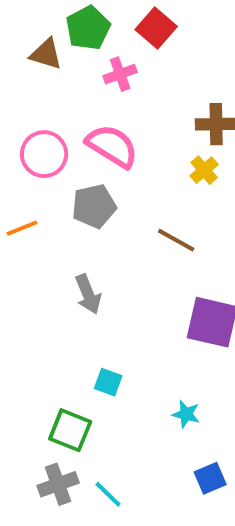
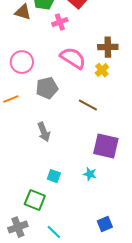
pink semicircle: (112, 146) -> (73, 58), moved
cyan star: (186, 414) -> (90, 174), moved
gray cross: (58, 484) -> (18, 227), moved

